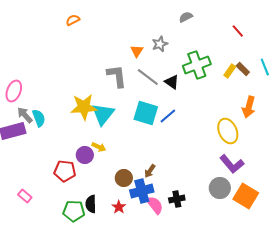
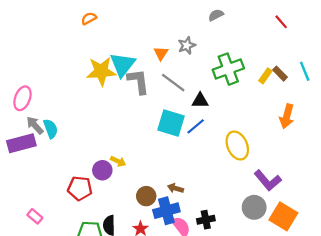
red line: (238, 31) -> (281, 22), moved
black triangle: (172, 82) -> (200, 101), moved, turned -35
yellow star: (84, 107) -> (101, 71), moved
cyan triangle: (103, 114) -> (123, 65), moved
yellow ellipse: (228, 131) -> (237, 145), moved
brown arrow: (150, 171) -> (175, 188), turned 72

